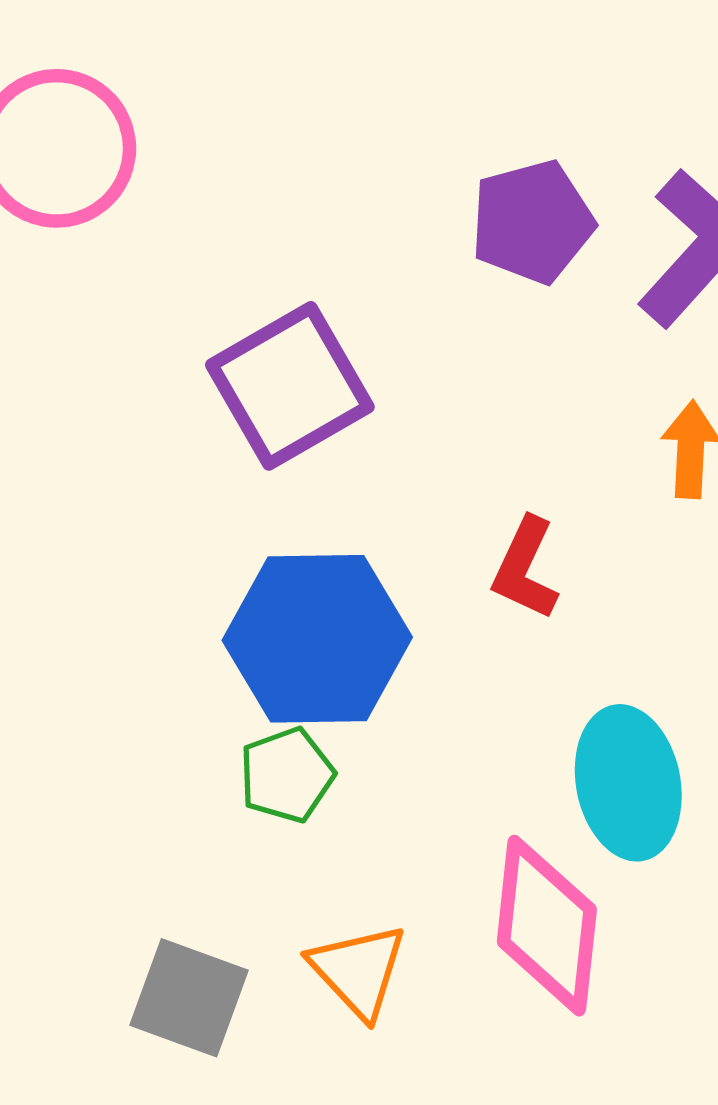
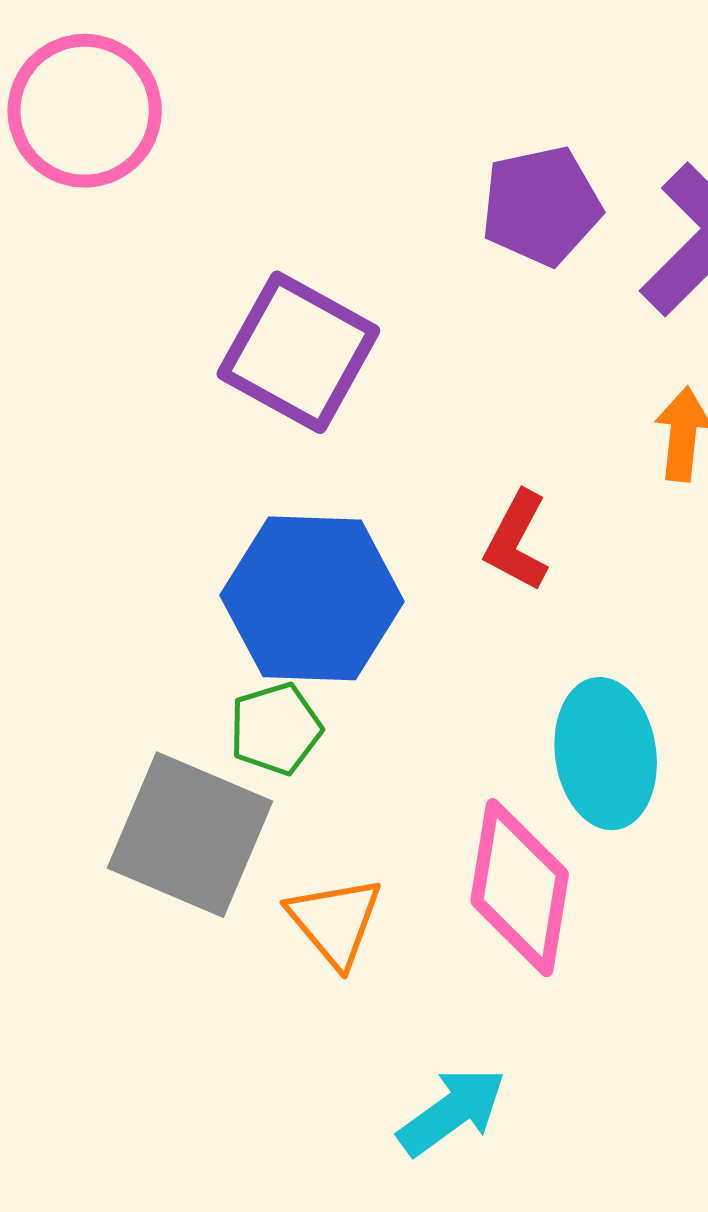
purple square: (290, 386) -> (298, 352), turned -34
gray square: (189, 998) -> (190, 835), moved, size x1.4

